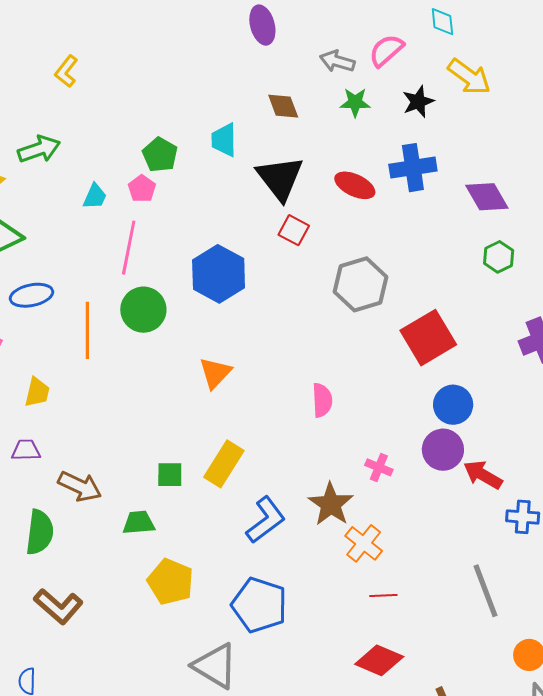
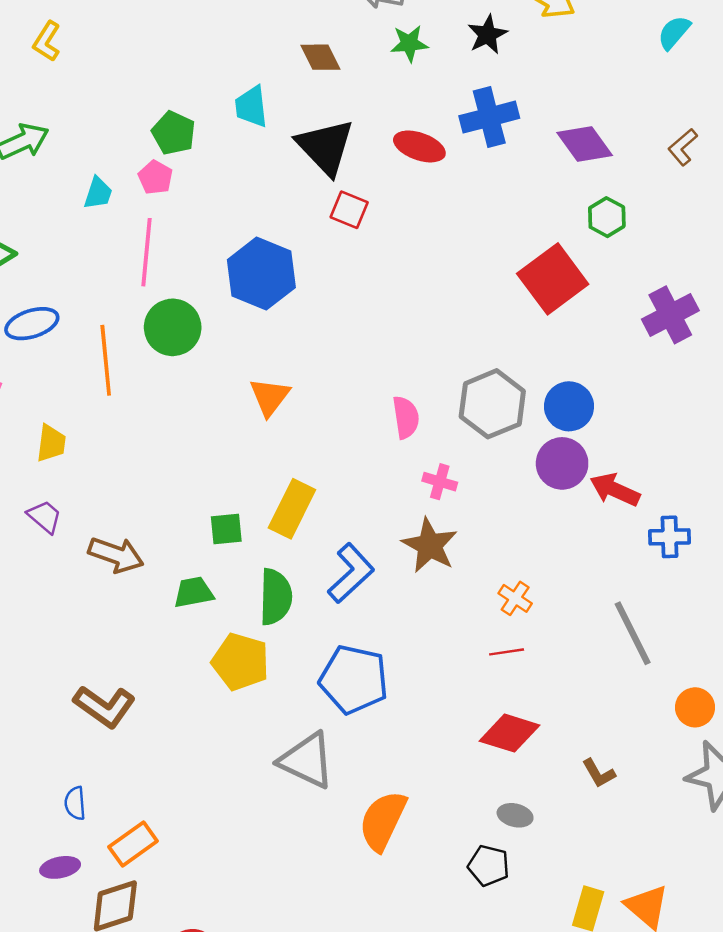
gray hexagon: (361, 284) -> (492, 404), moved
red square: (428, 338) -> (553, 279), moved
purple trapezoid: (26, 450) -> (45, 517), turned 48
pink cross: (379, 467) -> (440, 482), moved
green semicircle: (40, 532) -> (276, 597), moved
orange cross: (364, 543) -> (515, 598), moved, size x0.7

